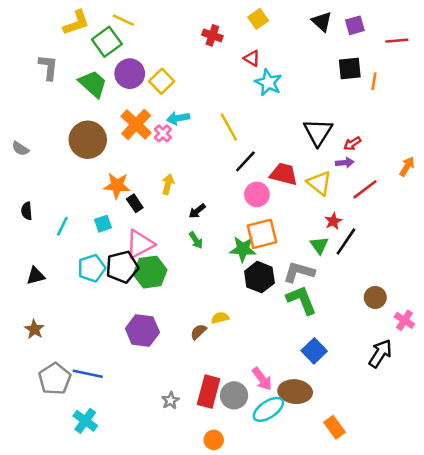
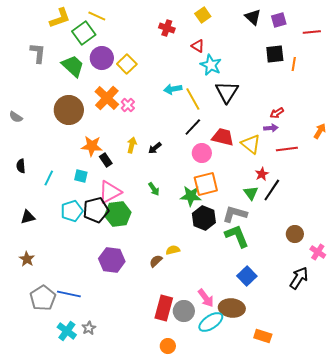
cyan arrow: (178, 118) -> (173, 89), moved
yellow line: (229, 127) -> (193, 99), moved
black triangle: (318, 132) -> (227, 92), moved
red line: (365, 189) -> (287, 149), turned 30
black arrow: (197, 211) -> (155, 148), moved
cyan square: (103, 224) -> (81, 176), turned 32
gray star: (170, 400) -> (89, 328), moved
orange rectangle: (335, 427) -> (263, 336), turned -36

